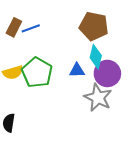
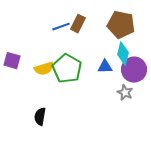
brown rectangle: (14, 27) -> (78, 24), moved
gray star: (98, 98) -> (125, 93), size x0.6

